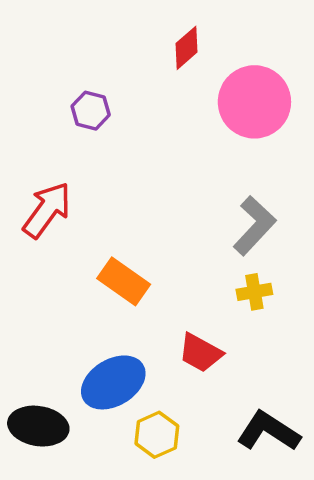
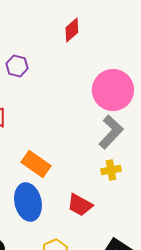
pink circle: (254, 102) -> (113, 90), moved
blue ellipse: (113, 382) -> (28, 202), moved, turned -72

